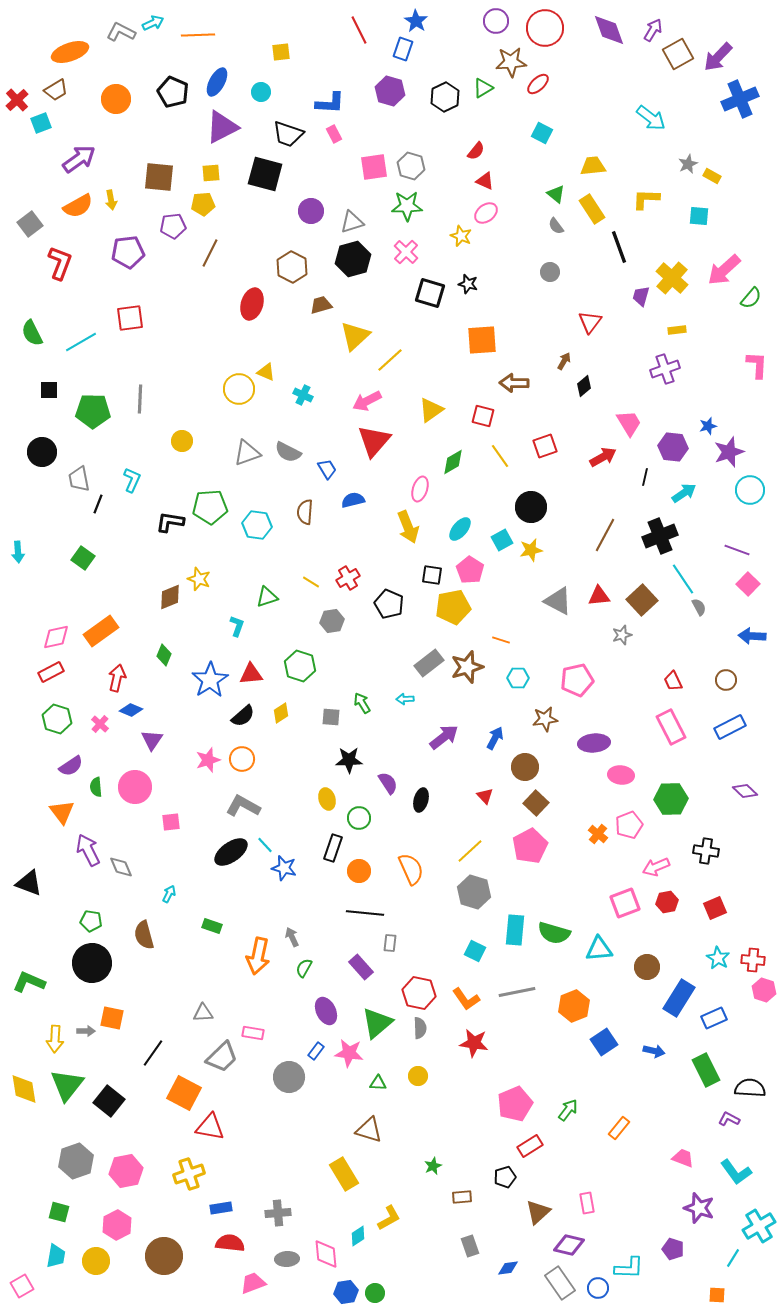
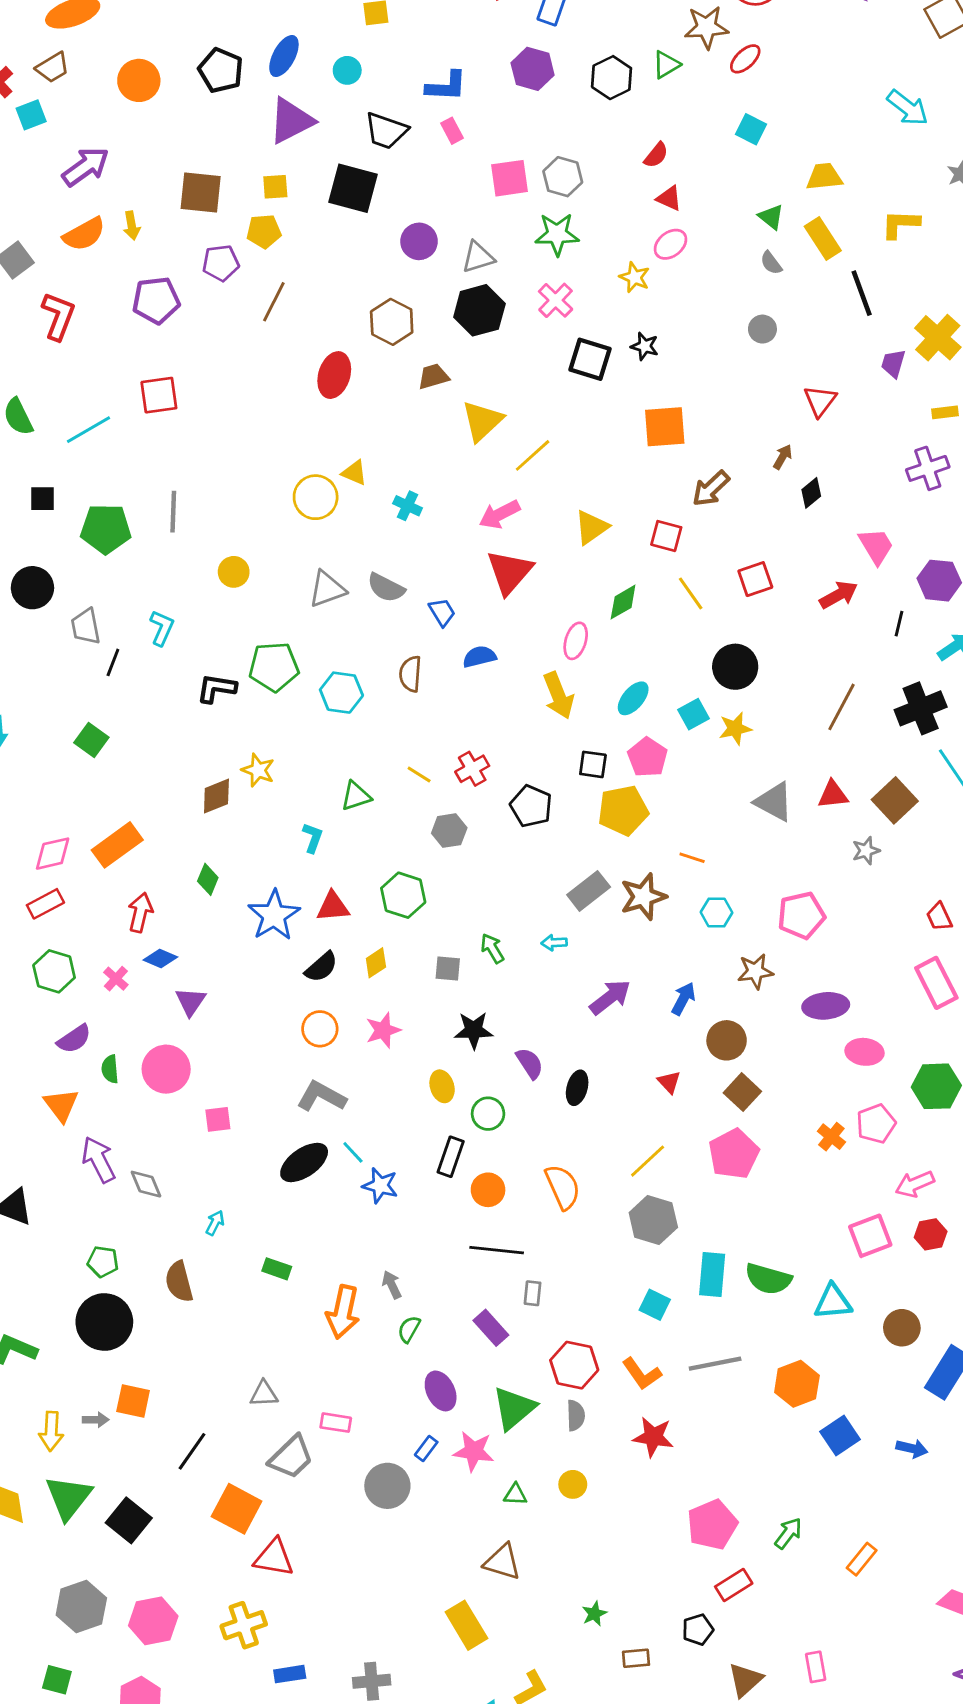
brown arrow: (514, 383) -> (711, 489), turned -44
pink star: (208, 760) -> (383, 1030), moved

